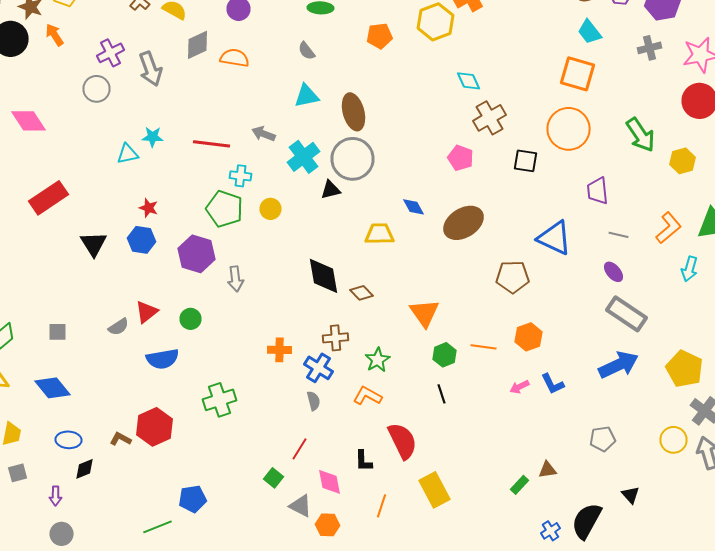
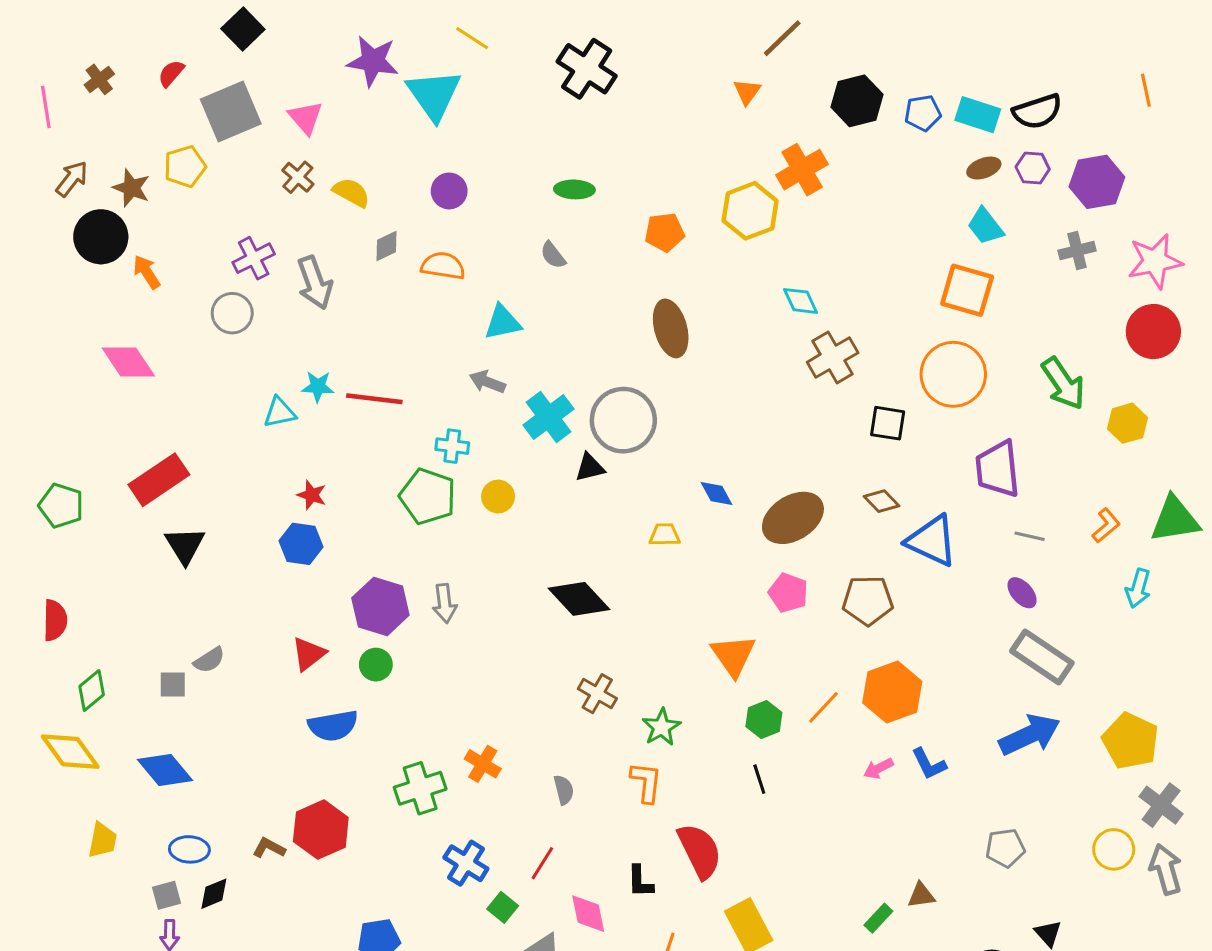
orange arrow: (54, 35) -> (147, 272), moved
gray diamond: (198, 45) -> (387, 246), size x0.7
cyan triangle: (306, 96) -> (503, 322), moved
brown ellipse: (354, 112) -> (671, 328), moved
red line: (212, 144) -> (374, 399), moved
pink pentagon: (460, 158) -> (788, 593), moved
purple trapezoid: (598, 191) -> (998, 469), size x1.4
orange L-shape: (668, 228) -> (1106, 526), size x0.7
yellow trapezoid: (380, 234) -> (665, 535), size x0.7
black triangle: (94, 244) -> (185, 545), moved
purple hexagon: (196, 254) -> (380, 607), moved
black diamond: (324, 276) -> (579, 599), turned -33
brown diamond: (362, 293) -> (881, 501), moved
gray semicircle: (118, 327) -> (209, 660), moved
orange hexagon: (528, 337) -> (892, 692), size x1.4
brown cross: (336, 338) -> (597, 694), turned 35
orange line: (484, 347) -> (823, 707), turned -55
orange cross: (280, 350) -> (483, 764), moved, turned 30
blue cross: (318, 368) -> (466, 863), moved
orange L-shape: (368, 396) -> (646, 782), turned 68
gray square: (18, 473) -> (167, 895), moved

